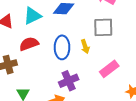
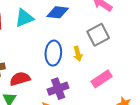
gray square: (103, 27) -> (98, 35), turned -30
red semicircle: (29, 44) -> (20, 79), moved

